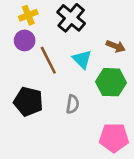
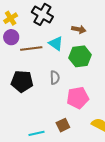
brown line: (48, 60) -> (31, 49), turned -60
pink pentagon: (114, 138) -> (78, 98), moved

